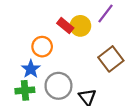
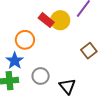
brown square: (111, 59) -> (89, 51), size x0.7
gray circle: (58, 86) -> (41, 76), size x0.7

